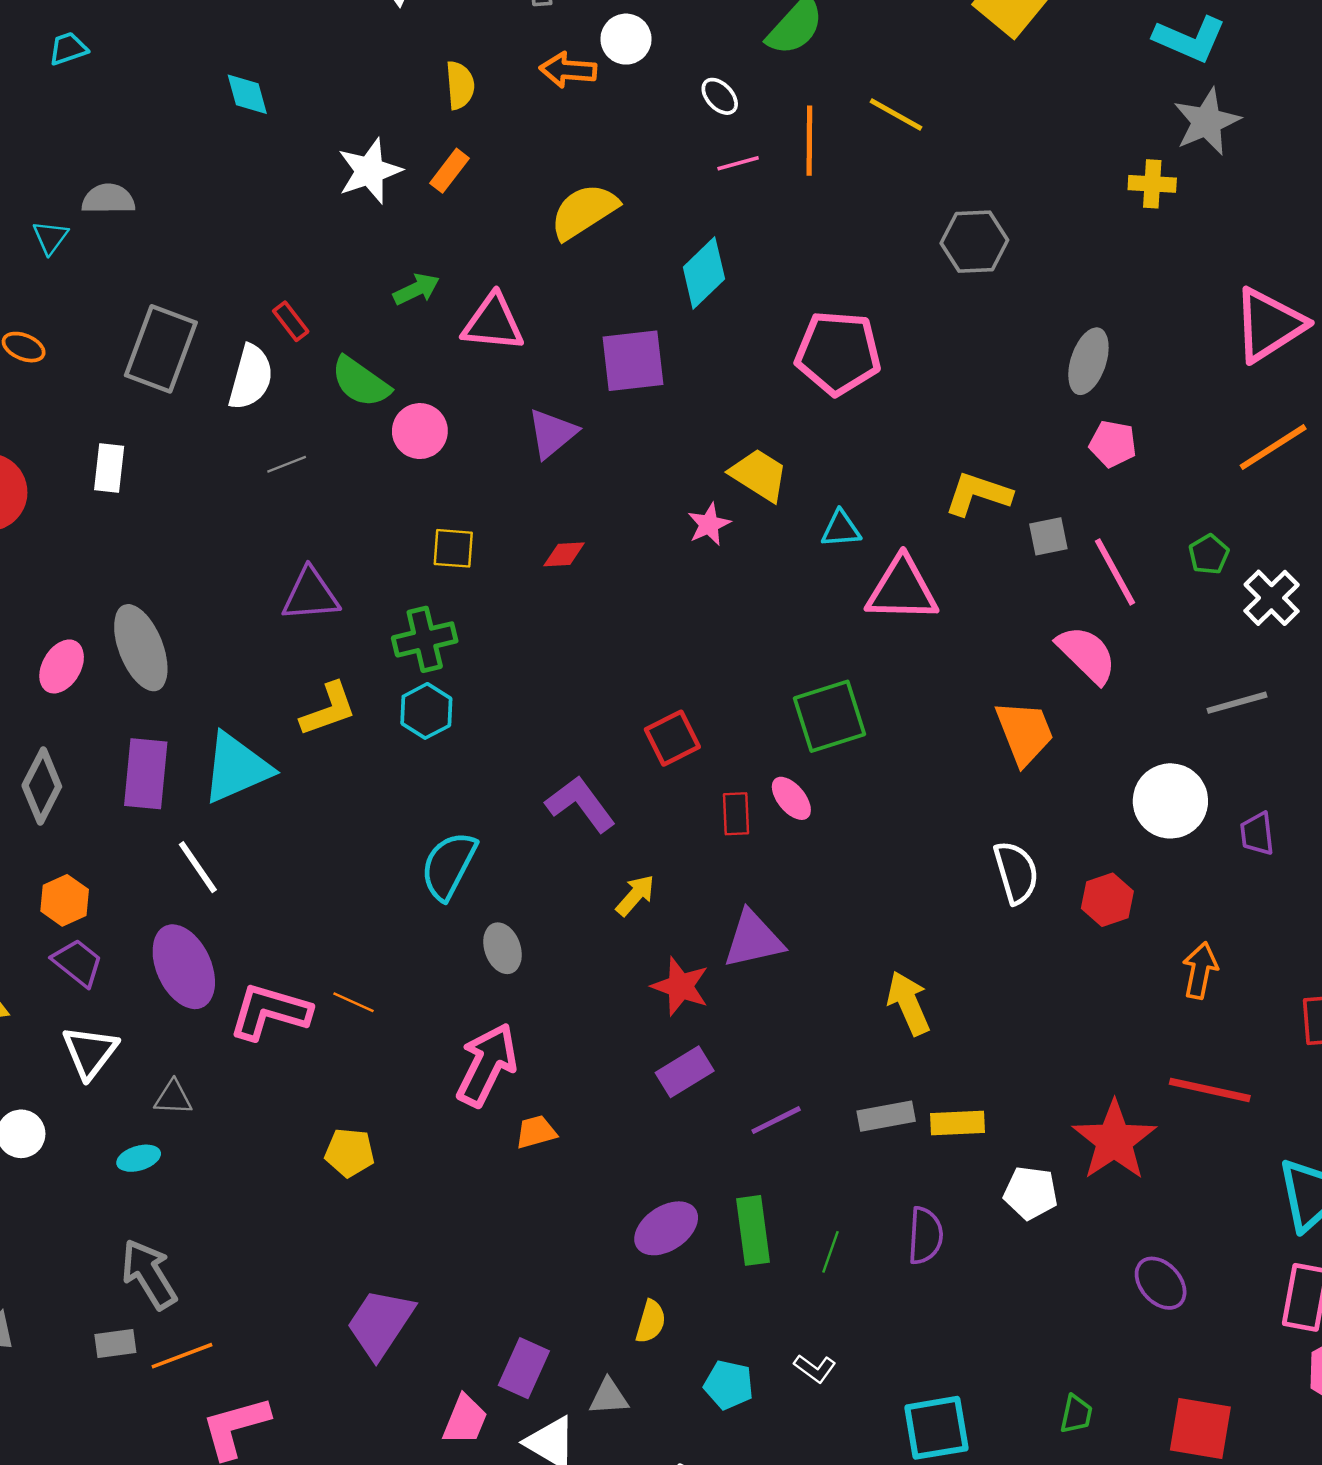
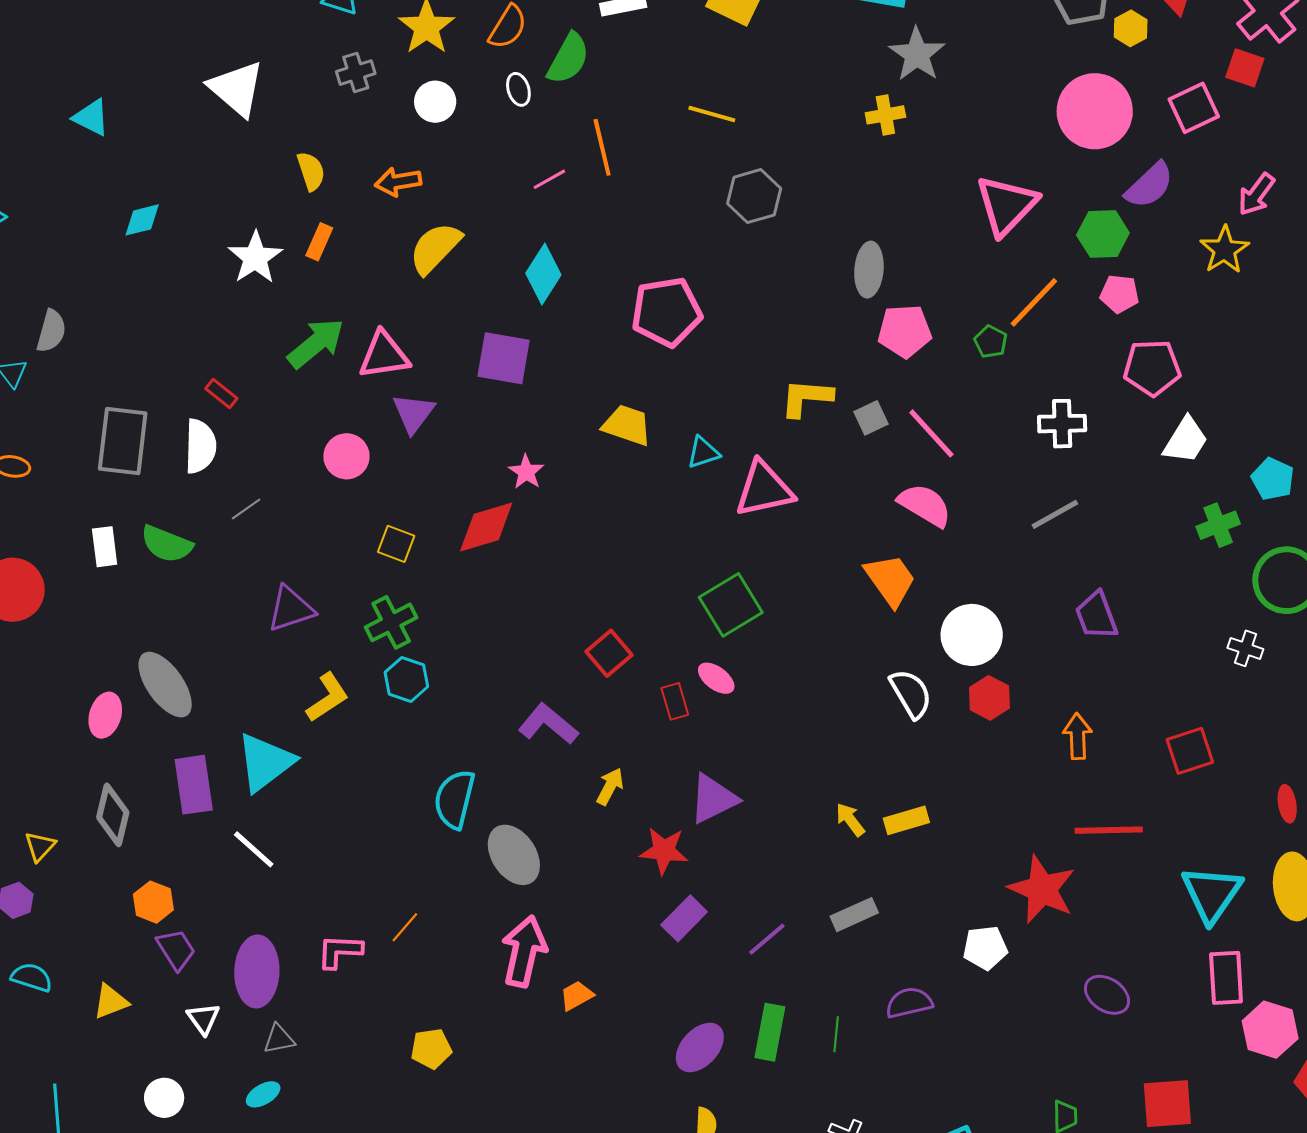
orange arrow: (568, 70) -> (398, 182), moved
cyan diamond: (247, 94) -> (142, 220), turned -75
white ellipse: (720, 96) -> (518, 89), moved, turned 40
yellow line: (896, 114) -> (712, 114), moved
gray semicircle: (108, 199) -> (51, 331), turned 120
green arrow: (416, 289) -> (316, 343), size x1.6
purple square: (633, 361) -> (504, 358), turned 30
green semicircle: (360, 382) -> (167, 544), moved
purple triangle: (552, 433) -> (413, 413), moved
pink pentagon: (1113, 444) -> (905, 331), size x1.4
pink star: (709, 524) -> (526, 472), moved
yellow square: (453, 548) -> (396, 544), turned 30
red diamond: (564, 554) -> (486, 527), size x1.8
green pentagon: (1209, 554) -> (991, 342), moved
white cross: (1272, 598) -> (1062, 424), turned -33
white circle: (1170, 801) -> (972, 635), moved
purple trapezoid: (1257, 834) -> (1097, 616), size x1.4
gray ellipse: (502, 948) -> (514, 855), size x1.5
purple trapezoid: (78, 963) -> (176, 949), turned 33
purple ellipse: (184, 967) -> (257, 971), moved, turned 40
orange line: (354, 1002) -> (405, 927), turned -60
yellow arrow: (908, 1003) -> (850, 820), size x0.7
pink L-shape: (270, 1012) -> (340, 951), size x0.7
white triangle: (90, 1052) -> (203, 1019), size x0.7
yellow rectangle: (957, 1123) -> (906, 820), moved
green rectangle: (753, 1230) -> (770, 1032), turned 32
purple semicircle: (925, 1236) -> (909, 1003), turned -93

